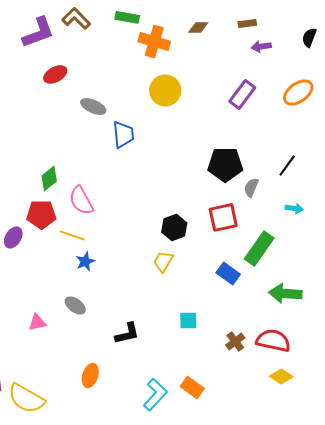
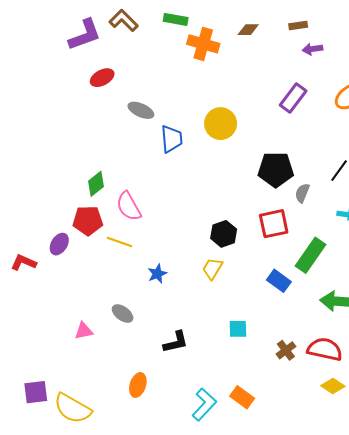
yellow circle: (165, 90) -> (221, 124), moved
blue star: (85, 261) -> (157, 274), moved

